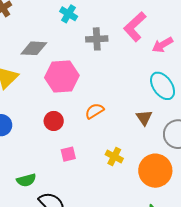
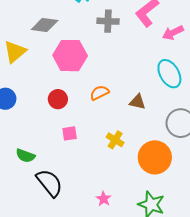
brown triangle: (144, 118) -> (137, 102), moved, turned -48
green semicircle: (26, 180) -> (25, 156), turned 30

